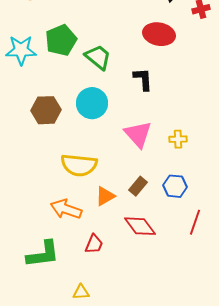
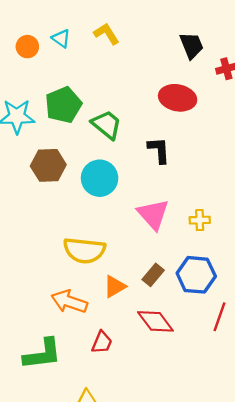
brown hexagon: (46, 110) -> (48, 165), moved
blue hexagon: (175, 186) -> (196, 275), size x1.4

